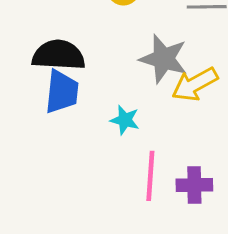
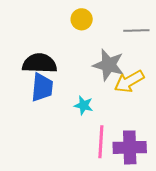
purple cross: (194, 185) -> (130, 147), size x1.4

